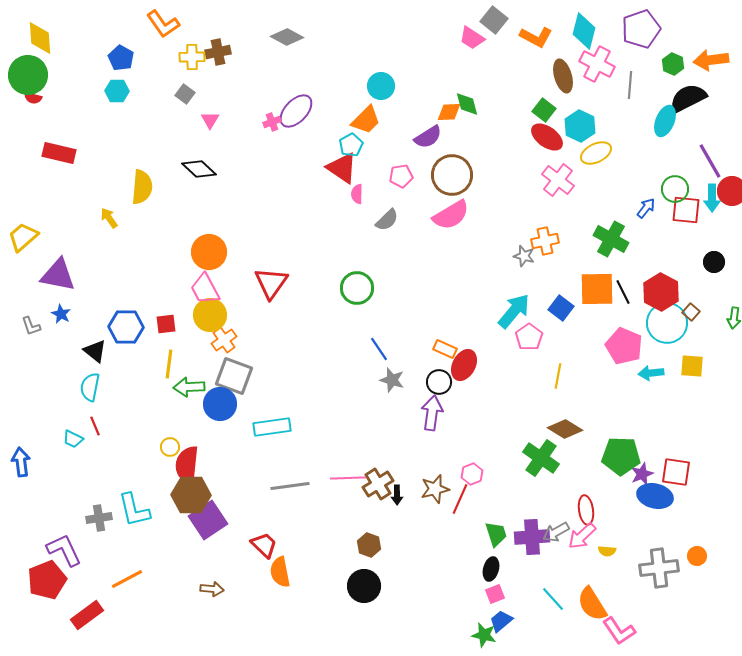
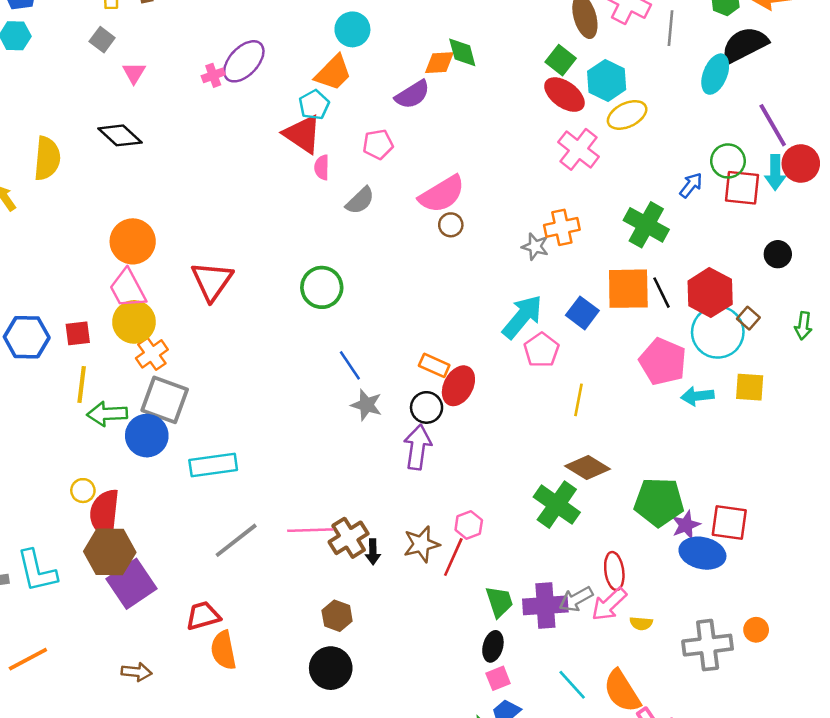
brown circle: (452, 175) -> (451, 225), moved, size x0.5
gray line: (290, 486) -> (236, 540), turned -30
red trapezoid: (264, 545) -> (203, 616), turned -60

